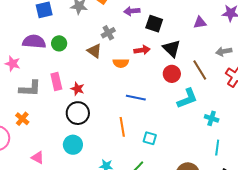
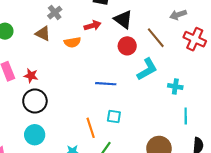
blue line: (136, 98) -> (106, 84), moved
orange line: (122, 127) -> (91, 128), moved

